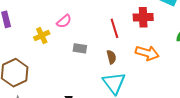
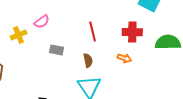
red cross: (143, 17) -> (132, 32), moved
orange arrow: (147, 53) -> (124, 58), size x0.6

